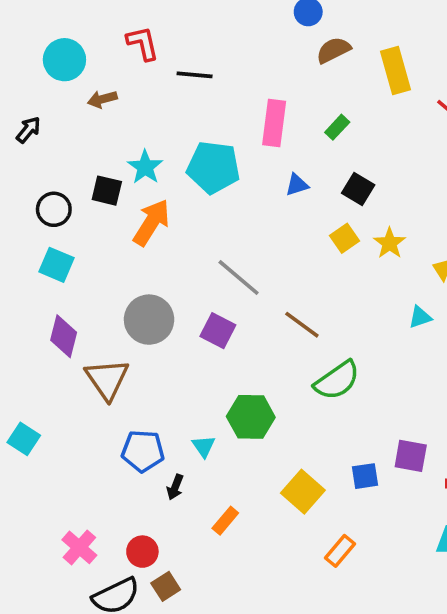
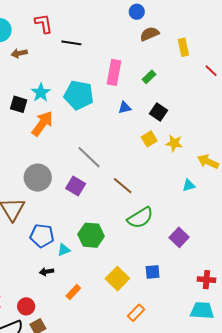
yellow rectangle: (395, 70) -> (183, 47), size x0.7
yellow star: (390, 243) -> (174, 143), turned -30
cyan triangle: (204, 446) -> (64, 250), turned 40
blue pentagon: (143, 451) -> (42, 236), moved
purple square: (411, 456) -> (179, 237), moved, turned 30
black arrow: (175, 487) -> (47, 272), turned 56

